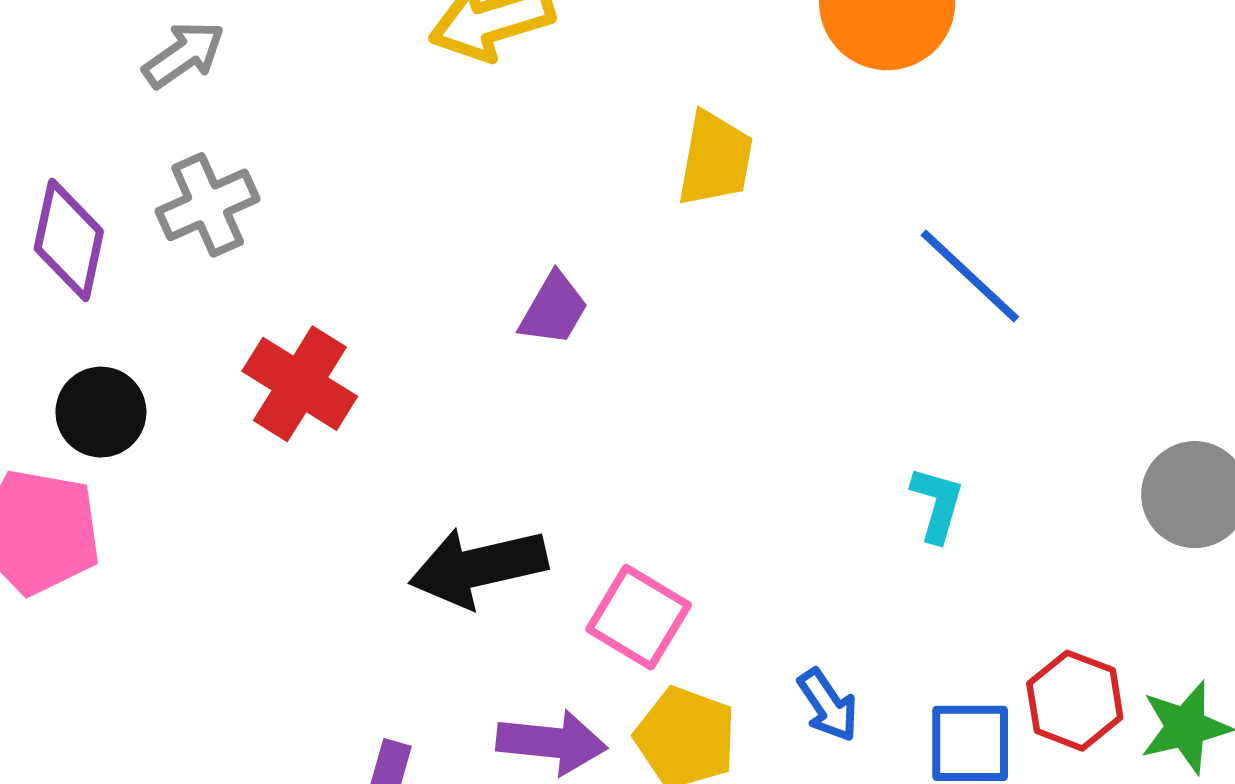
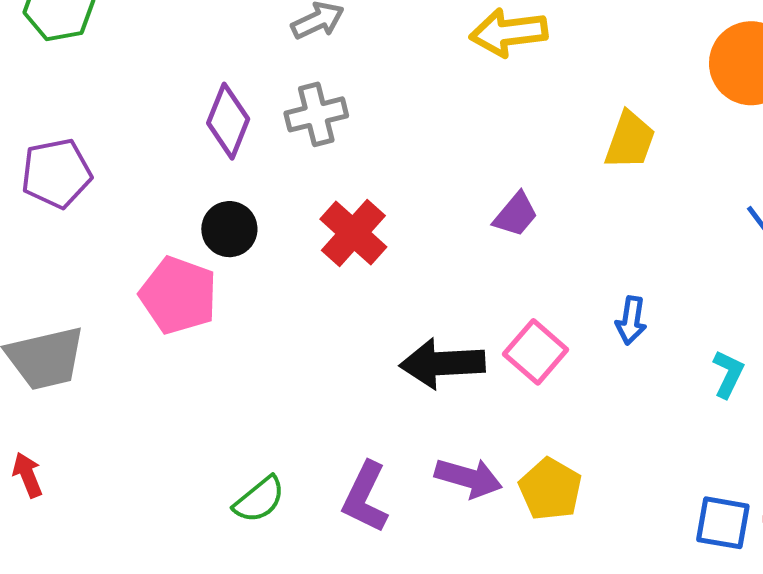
pink square: (639, 617) -> (536, 352), moved
blue arrow: (828, 705) -> (631, 320), moved, turned 33

